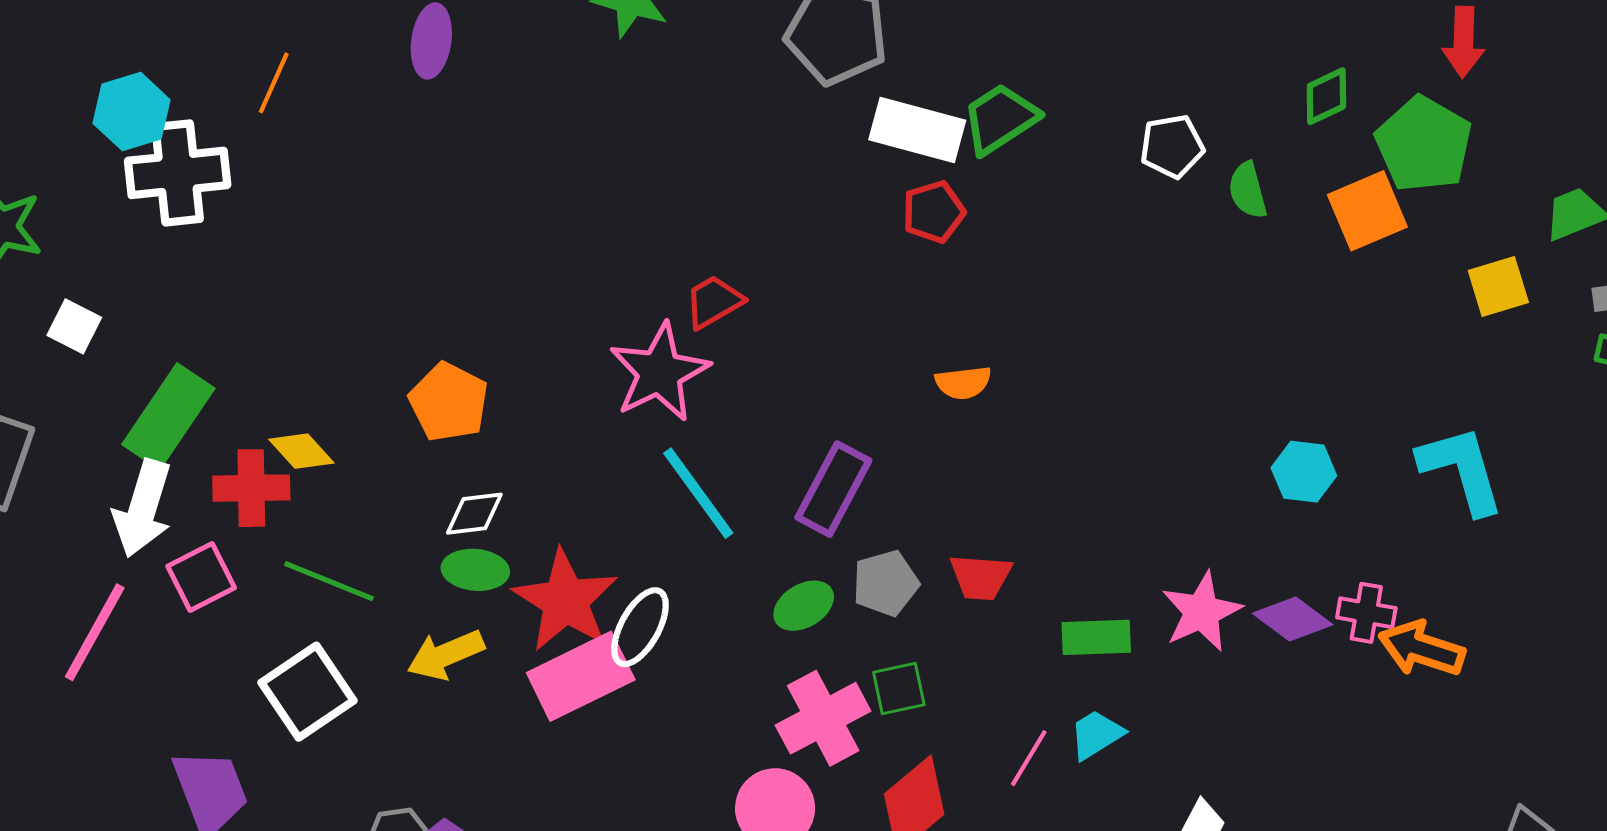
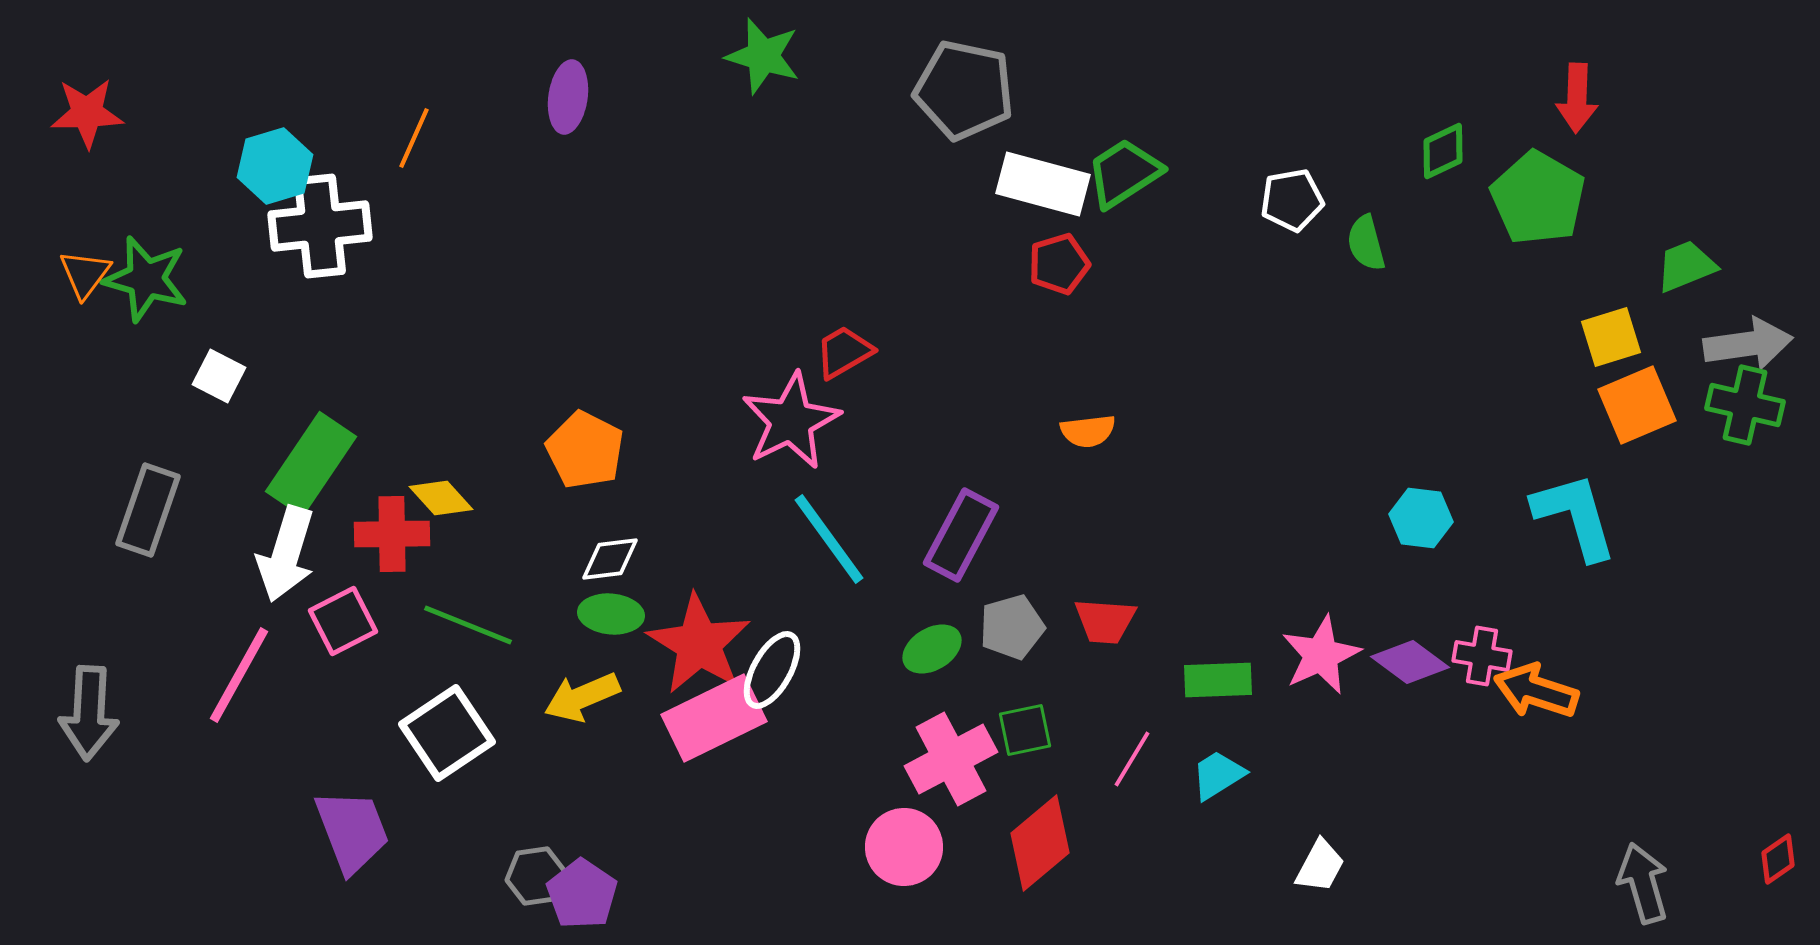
orange square: (1367, 211) -> (1637, 405), moved
pink line: (1029, 758) -> (1132, 759), moved

